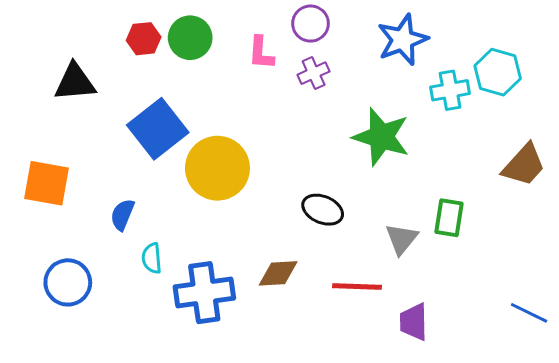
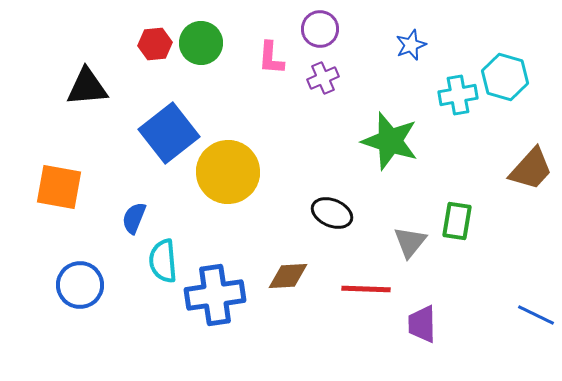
blue star: (403, 40) -> (411, 45), size x0.6
cyan semicircle: (152, 258) -> (163, 261), size x1.4

